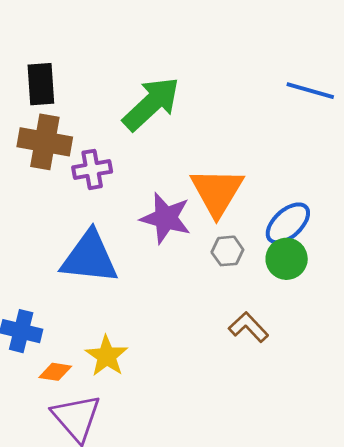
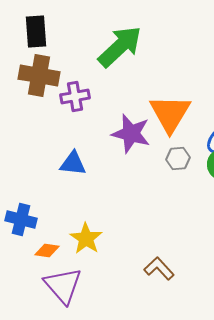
blue triangle: (89, 257) -> (73, 163), size x0.6
brown L-shape: (248, 327) -> (159, 268), moved

